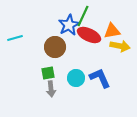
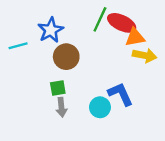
blue star: (69, 25) -> (51, 30), moved
red ellipse: (89, 35) -> (122, 23), moved
cyan circle: (76, 78) -> (100, 107), moved

